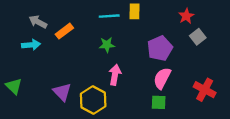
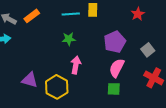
orange rectangle: (64, 31) -> (32, 16), moved
gray square: (198, 37) -> (148, 50), moved
purple triangle: (62, 92) -> (30, 80), turned -30

